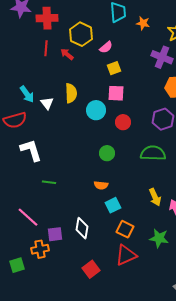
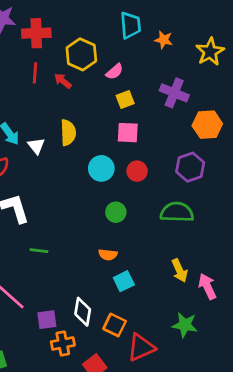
purple cross: (162, 57) -> (174, 93), moved
cyan circle: (96, 110) -> (101, 168), moved
orange square: (125, 229) -> (115, 325), moved
orange cross: (40, 249) -> (63, 343), moved

